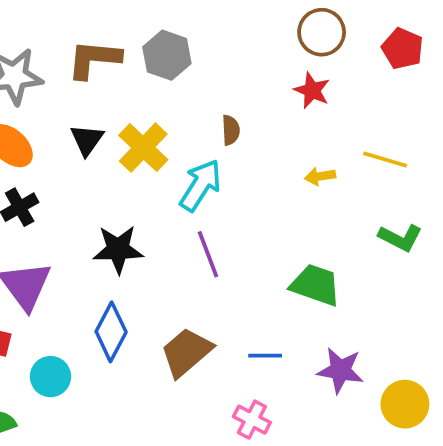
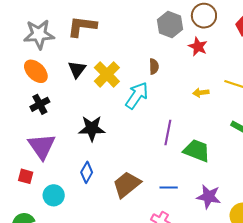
gray hexagon: (167, 55) -> (170, 25), moved
purple line: (208, 254) -> (168, 133), moved, turned 30
blue diamond: (111, 332) -> (87, 172), size x0.7

